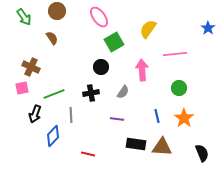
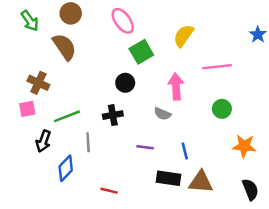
brown semicircle: (52, 38) -> (64, 47), size x1.6
gray semicircle: (123, 92) -> (162, 114), moved, turned 80
blue line: (157, 116) -> (185, 151), moved
orange star: (184, 118) -> (244, 146), moved, turned -30

